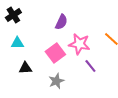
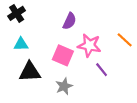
pink square: (55, 53) -> (63, 55), turned -30
black triangle: (25, 68) -> (30, 72), size x1.5

